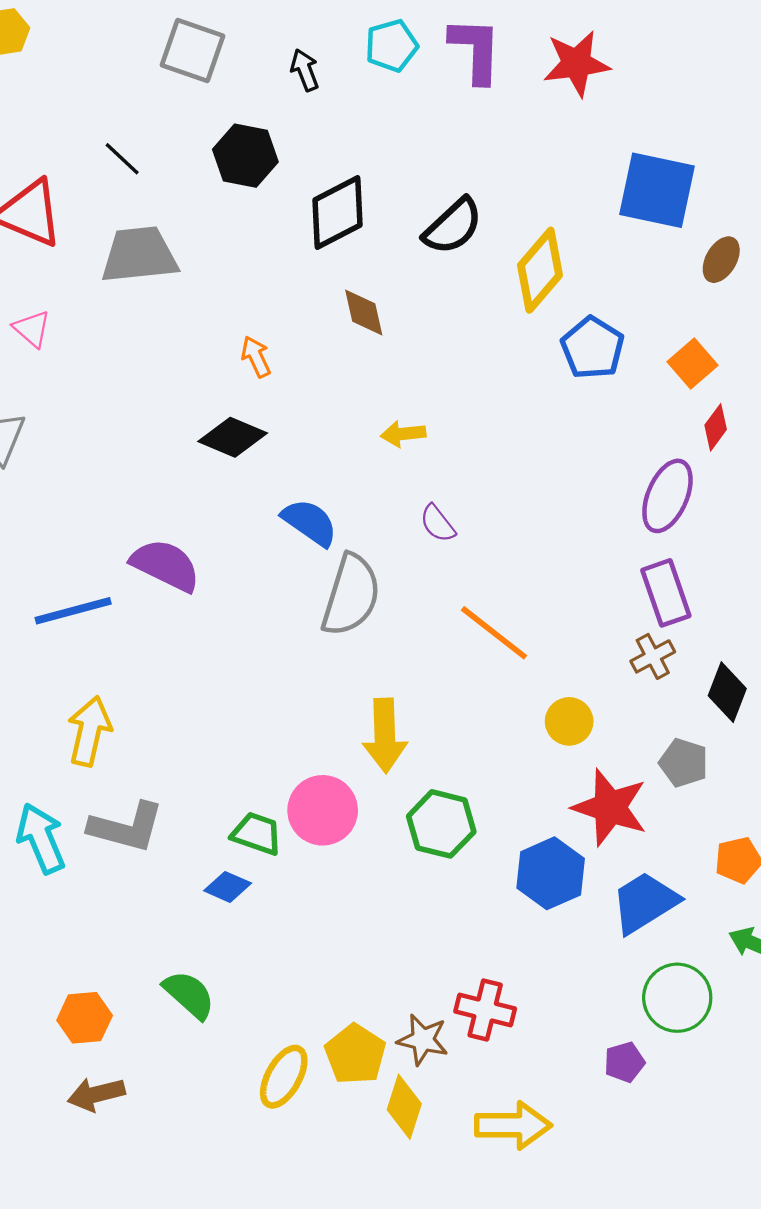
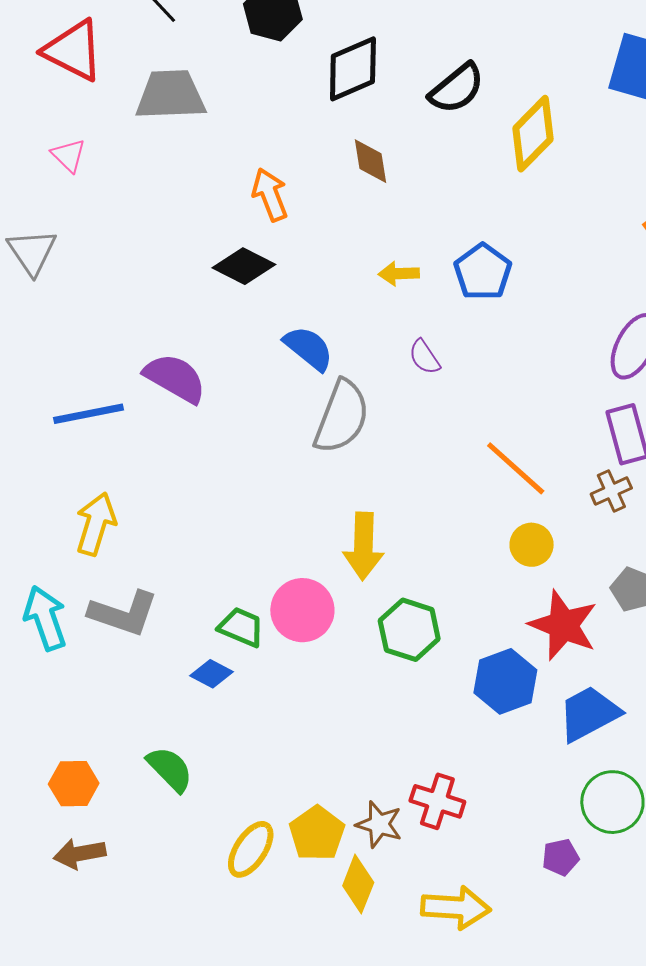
blue pentagon: (593, 348) -> (483, 272), moved
orange arrow: (256, 357) -> (270, 195), size x1.4
orange line: (494, 633) -> (516, 468), moved

